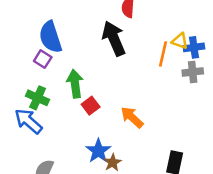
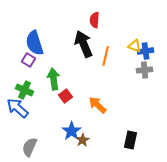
orange line: (163, 54) -> (106, 56), moved

